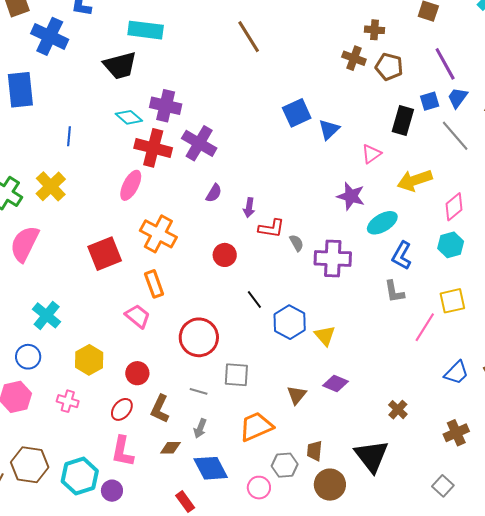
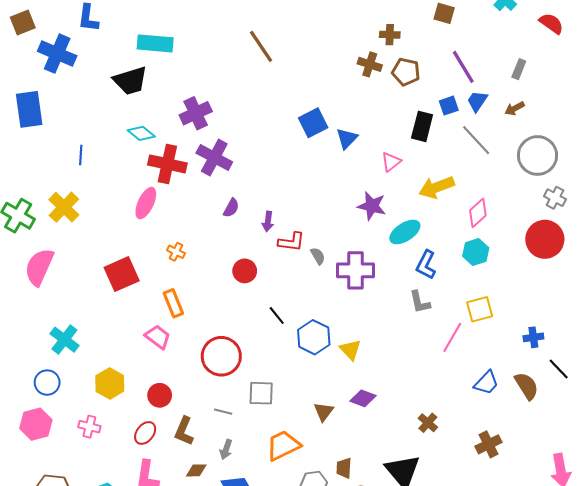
purple cross: (166, 106) -> (196, 113), moved, turned -36
orange cross: (158, 234) -> (176, 252), size x0.5

